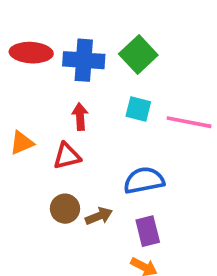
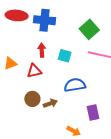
green square: (138, 55) -> (89, 29), moved
cyan square: (138, 109) -> (65, 56), moved
purple rectangle: (148, 231) -> (93, 113), moved

